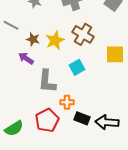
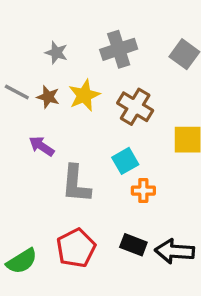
brown star: (33, 39) -> (48, 97), moved
yellow star: (55, 40) -> (84, 95), moved
orange cross: (67, 102) -> (143, 191), moved

